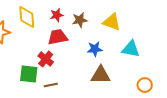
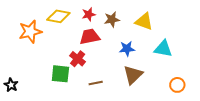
yellow diamond: (27, 17) -> (58, 16), turned -75
brown triangle: (101, 75) -> (133, 75), turned -45
brown line: (51, 85) -> (96, 83), moved

